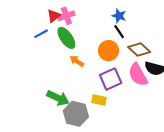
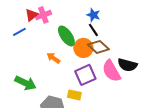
green ellipse: (66, 38) -> (66, 36), moved
brown diamond: (139, 50) -> (98, 47), moved
green arrow: (58, 98) -> (25, 83), moved

